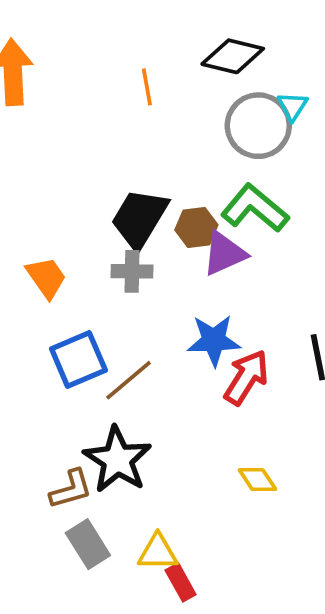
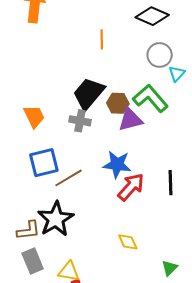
orange line: (147, 87) -> (102, 39), moved
cyan triangle: (292, 106) -> (177, 74), moved
gray circle: (258, 126) -> (160, 55), size x0.7

